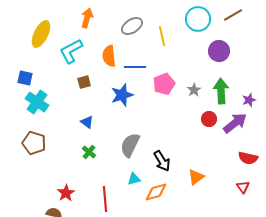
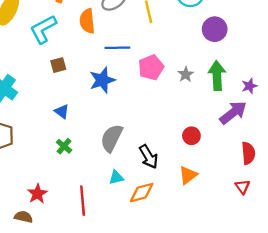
orange semicircle: (109, 56) -> (87, 21), moved
red circle: (209, 119) -> (191, 136), moved
red semicircle: (248, 158) -> (248, 153), turned -108

